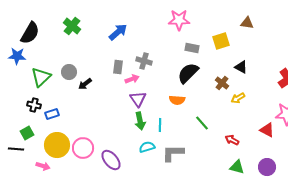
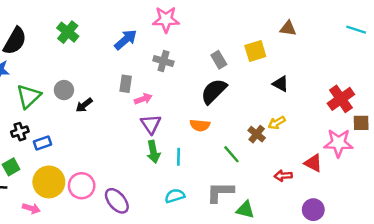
pink star: (179, 20) -> (166, 20), moved
gray rectangle: (192, 48) -> (219, 60), turned 48
gray cross: (144, 61) -> (163, 61), moved
brown cross: (222, 83) -> (257, 134), moved
black cross: (34, 105) -> (20, 132), turned -32
red arrow: (232, 140) -> (283, 176), moved, turned -32
cyan semicircle: (147, 147) -> (175, 196), moved
gray L-shape: (173, 153) -> (220, 192), moved
green triangle: (237, 167) -> (245, 210), moved

